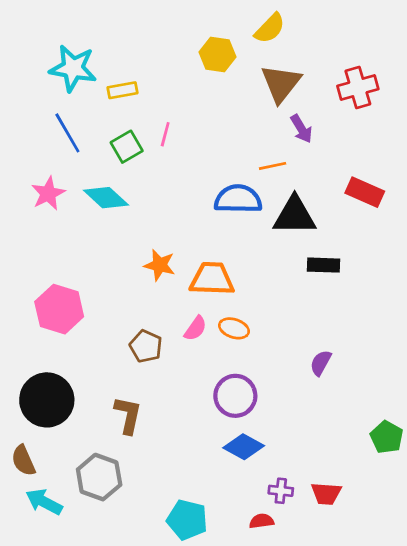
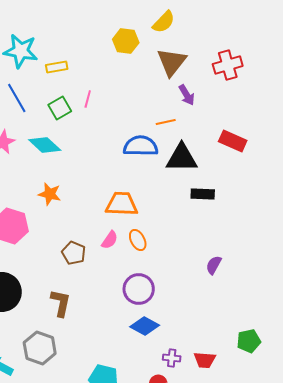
orange star: (160, 265) -> (50, 194), moved
orange ellipse: (234, 328) -> (138, 240), turned 45
purple semicircle: (321, 363) -> (214, 265), moved
green pentagon: (387, 437) -> (249, 341), moved, turned 30

